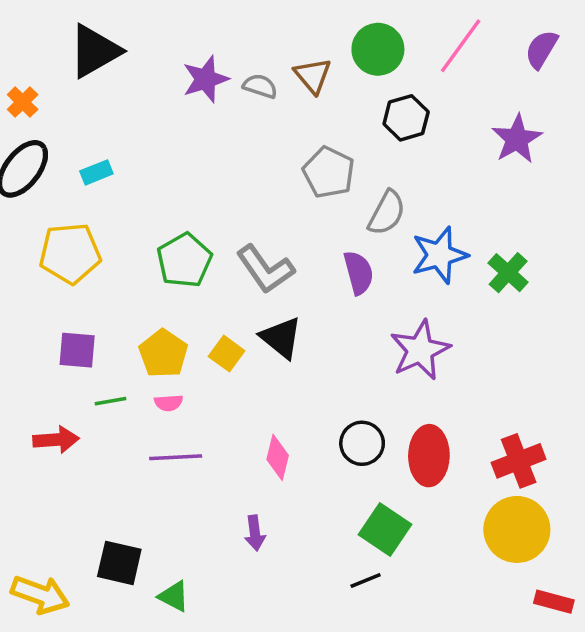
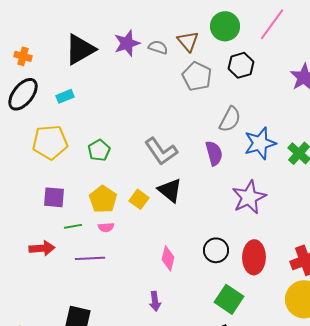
black triangle: (95, 51) -> (80, 49), moved
orange cross: (23, 102) -> (23, 56), turned -30
gray pentagon: (329, 172) -> (197, 76), moved
green pentagon: (184, 260) -> (99, 150), moved, size x0.7
purple line: (176, 457) -> (90, 258), moved

